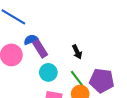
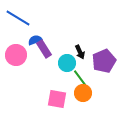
cyan circle: (48, 72) -> (67, 63), moved
purple pentagon: (102, 81) -> (104, 61), moved, turned -30

